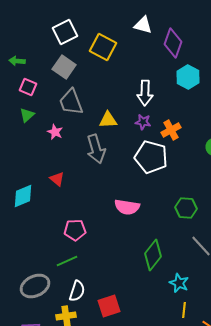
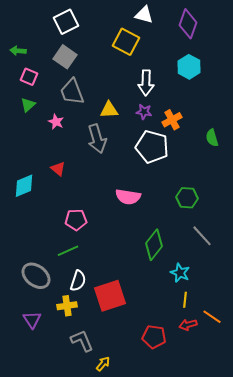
purple diamond: (173, 43) -> (188, 24), moved
yellow square: (103, 47) -> (126, 42), moved
gray ellipse: (35, 286) -> (36, 276), turned 64
red square: (109, 306) -> (110, 296), size x1.4

